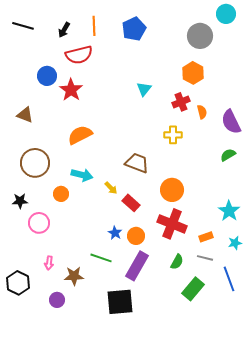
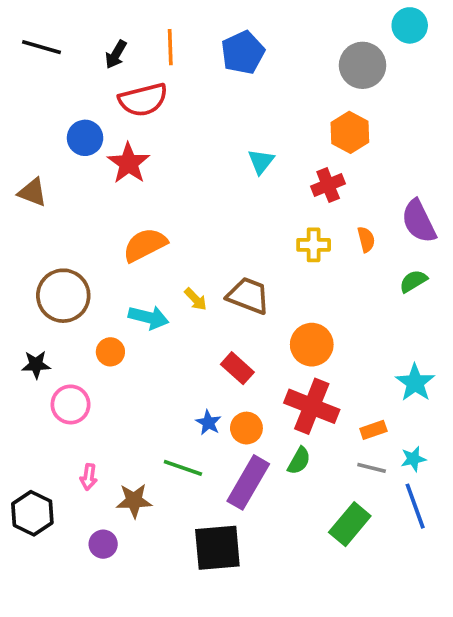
orange semicircle: (202, 112) -> (366, 239), moved
brown triangle: (25, 115) -> (32, 192), moved
yellow arrow: (111, 188) -> (196, 299), moved
cyan star: (235, 243) -> (413, 459), moved
green semicircle: (177, 262) -> (299, 461), moved

